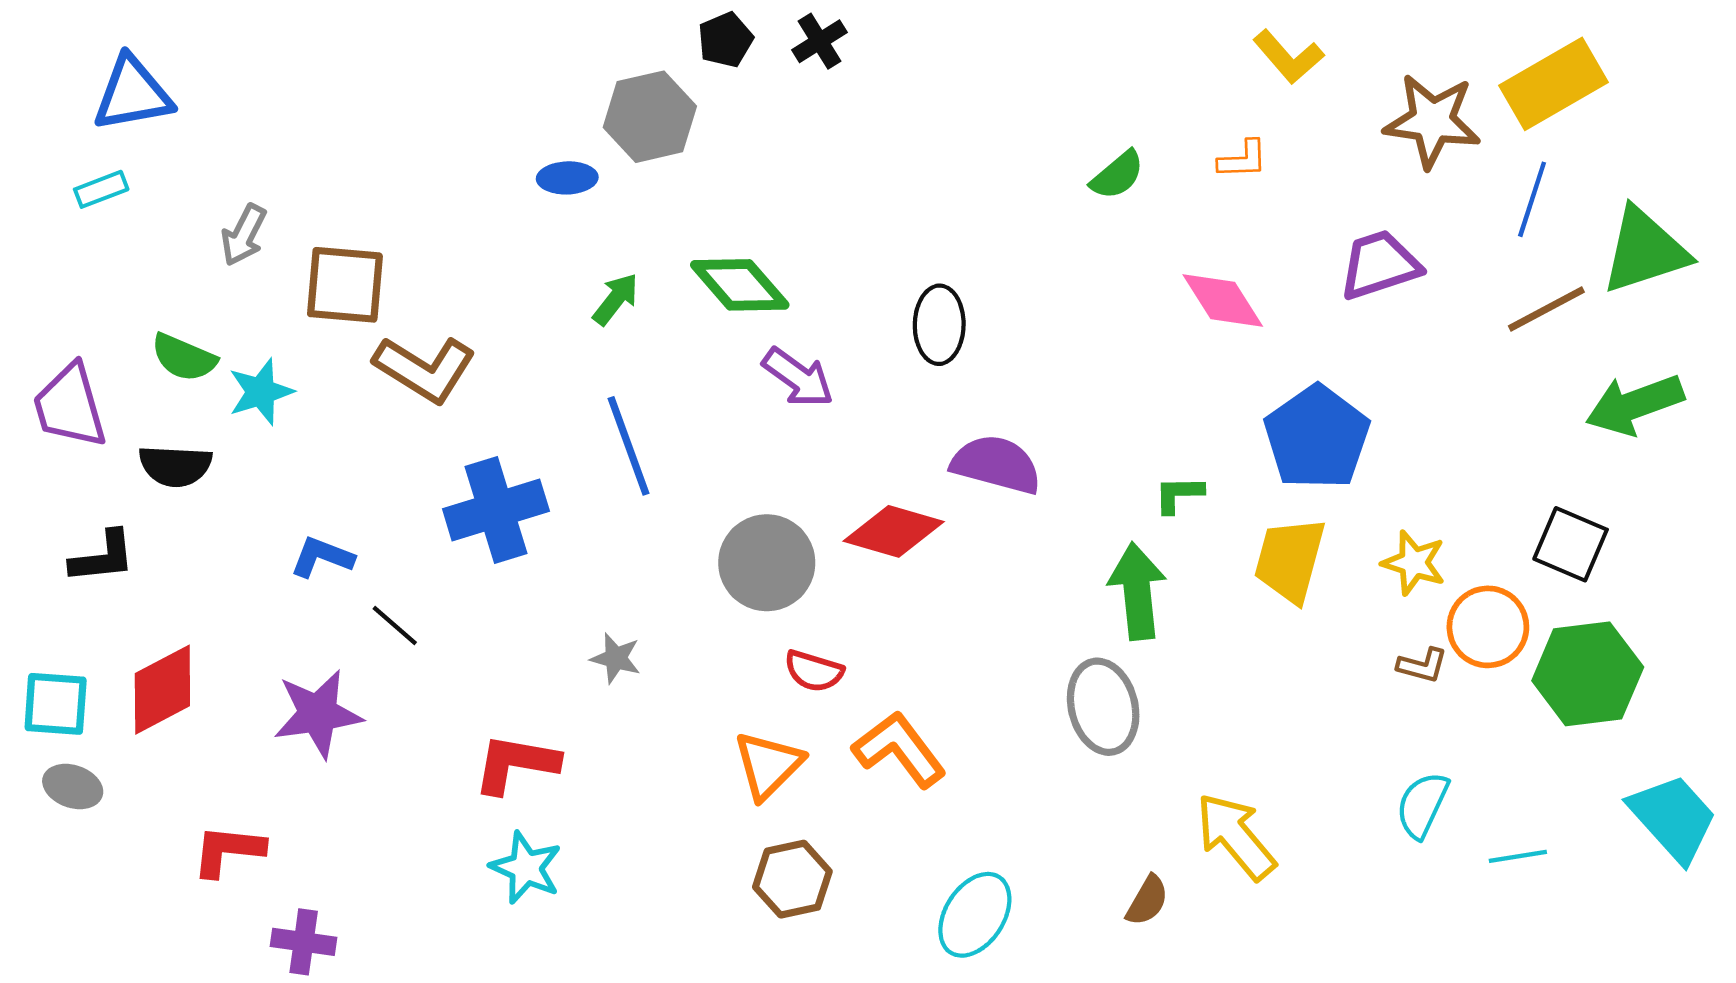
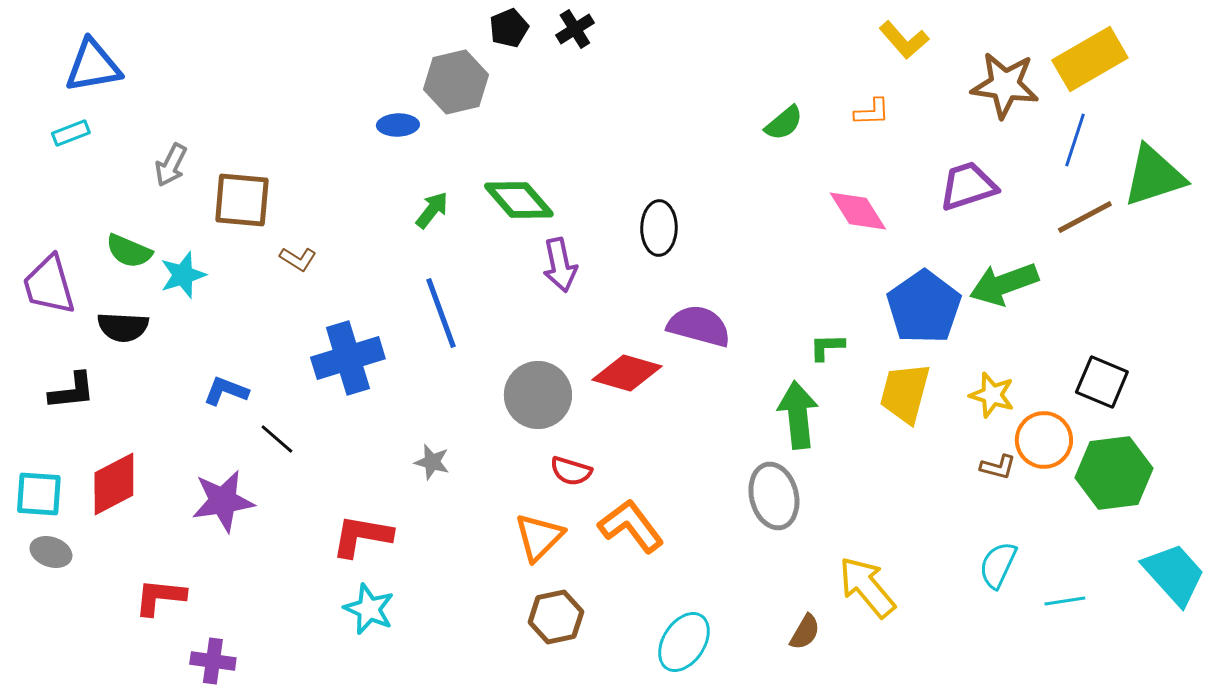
brown L-shape: (425, 369) -> (298, 259), size x0.5
purple arrow: (798, 377) -> (560, 265), turned 42
green arrow: (1635, 405) -> (1004, 284), moved

